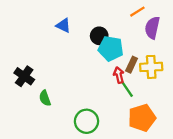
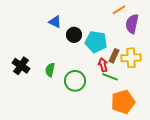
black circle: (99, 36) -> (74, 35), moved
green line: (127, 89) -> (110, 77), turned -35
green semicircle: (45, 98) -> (50, 70), moved, turned 32
green circle: (86, 121) -> (75, 81), moved

